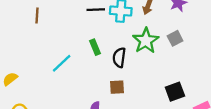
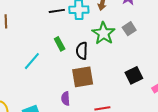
brown square: (117, 87) -> (83, 77), size x1.6

